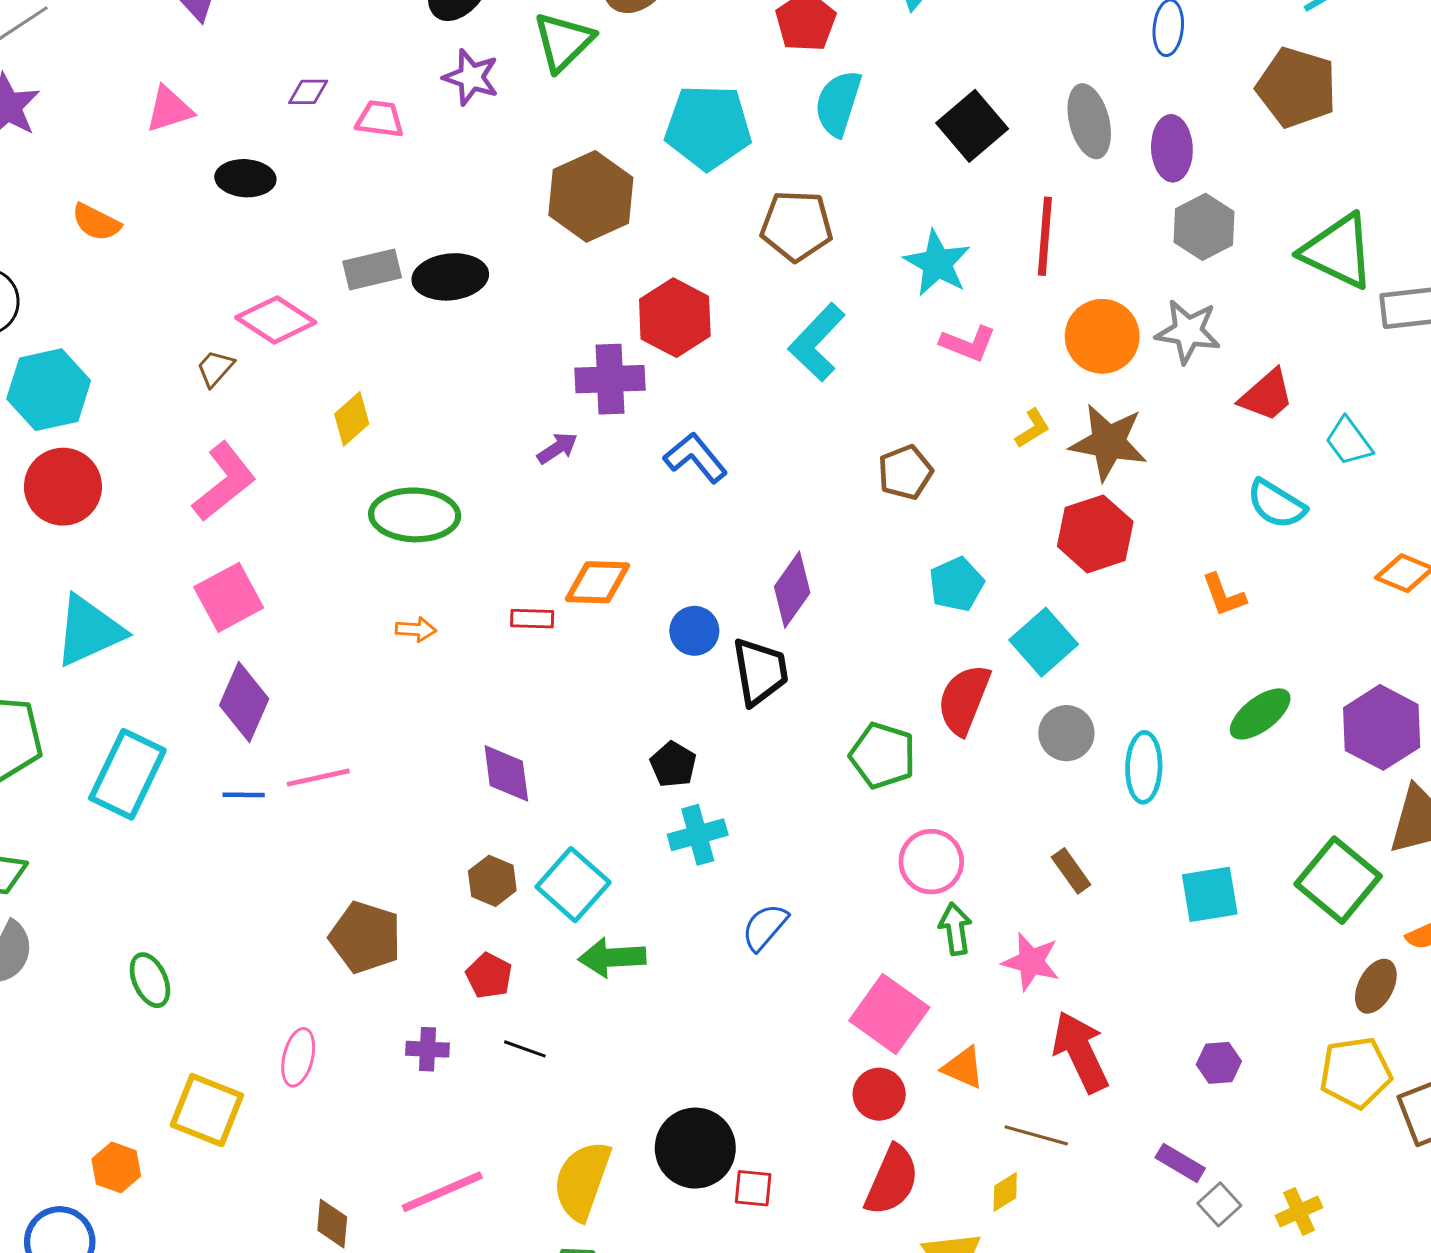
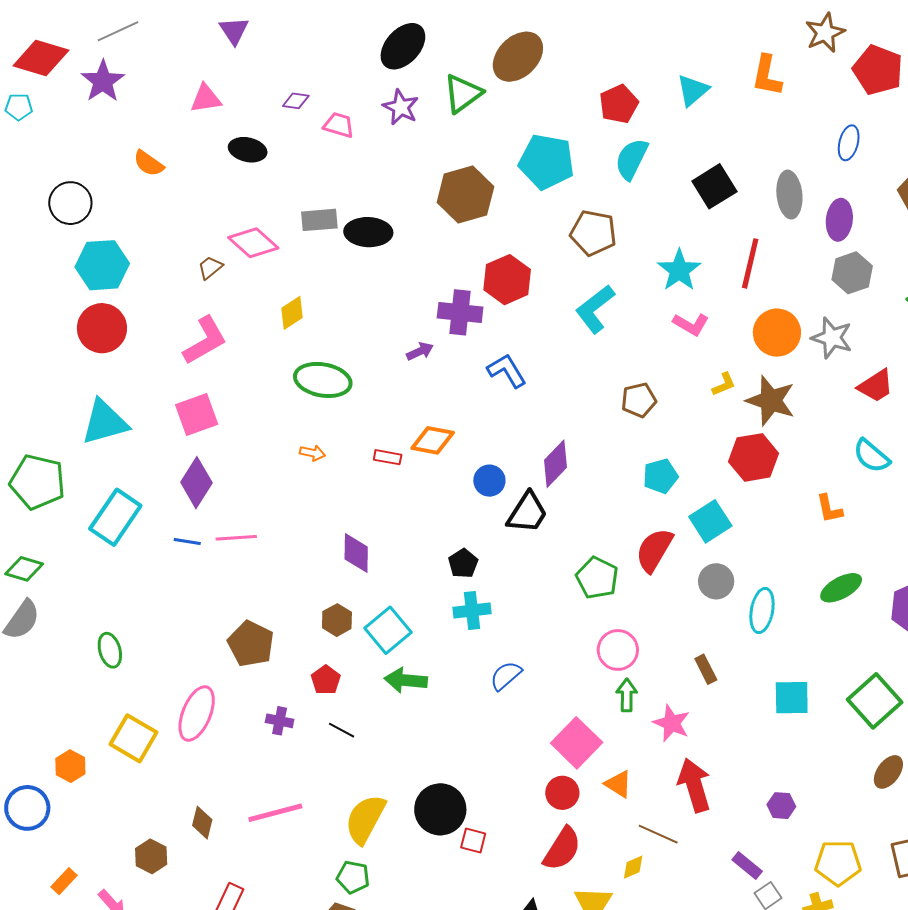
black trapezoid: (760, 671) -> (527, 513), turned 33
pink ellipse: (298, 1057) -> (197, 714), size x1.5
yellow pentagon: (1356, 1073) -> (838, 863), moved

